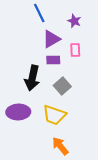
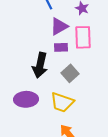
pink rectangle: (75, 50) -> (83, 37), size x1.6

